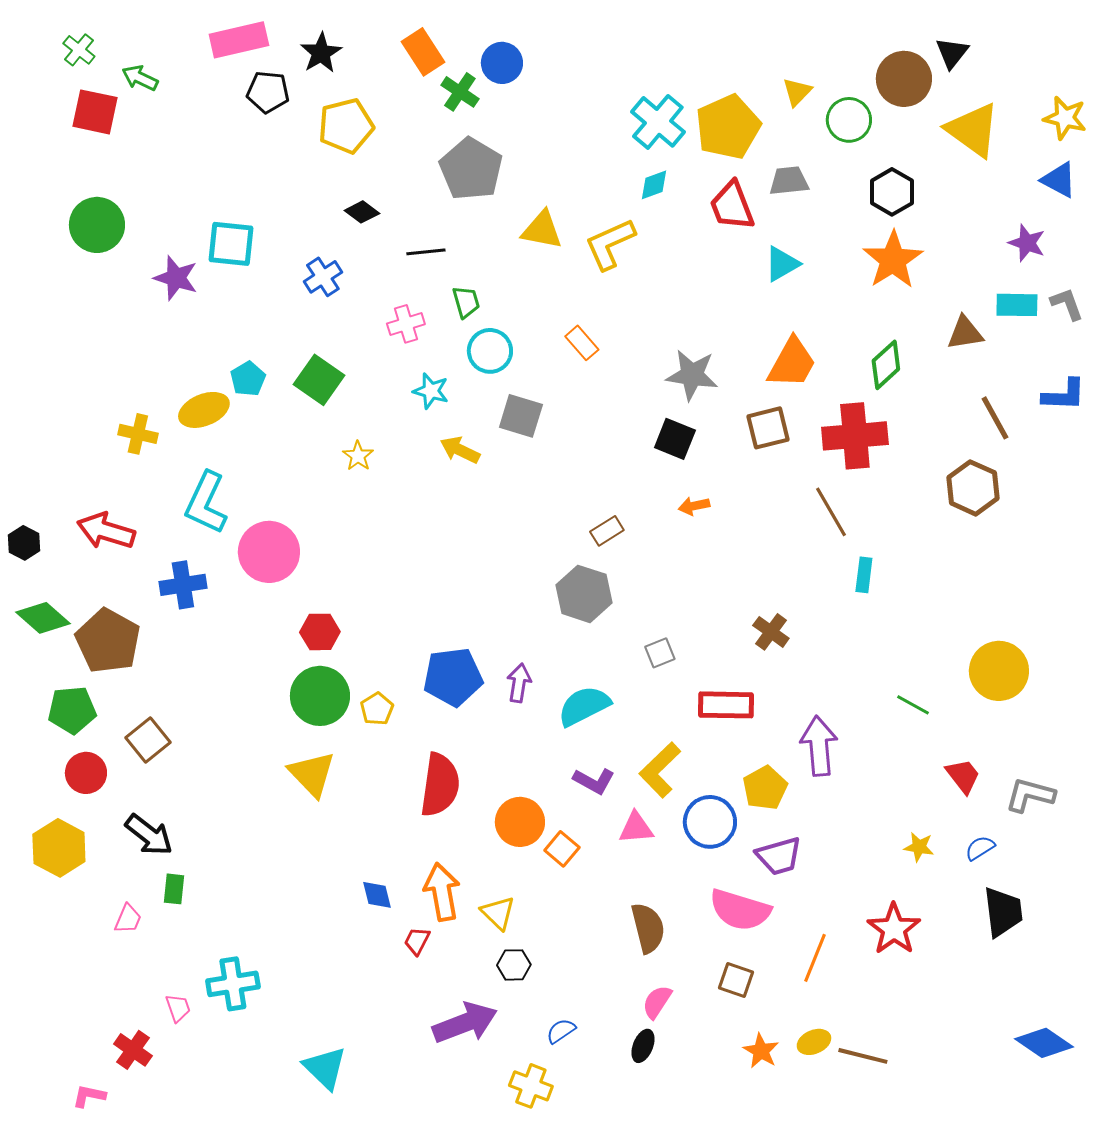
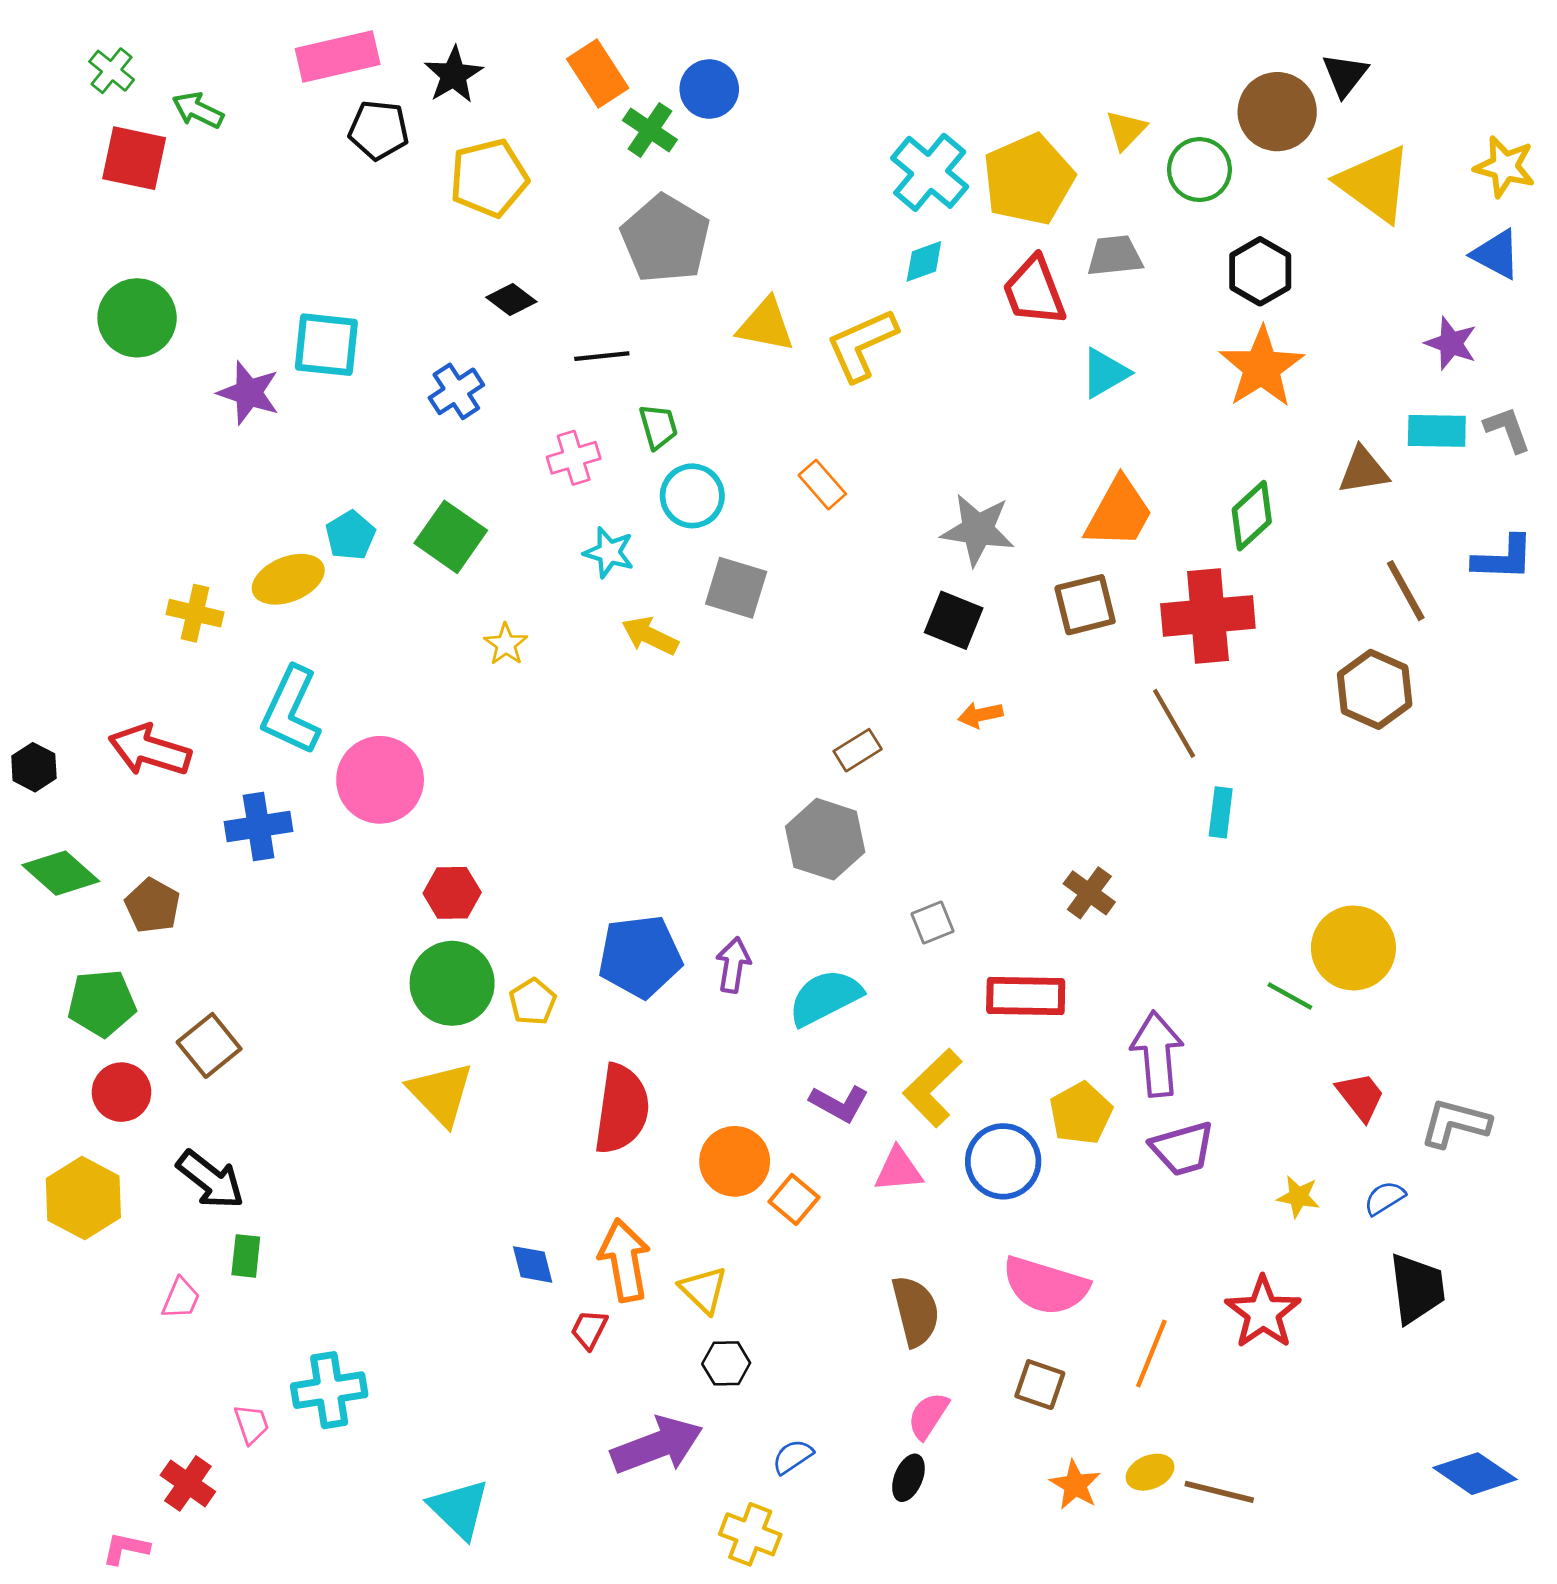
brown pentagon: (108, 641) -> (153, 906), size x0.6
yellow circle: (999, 671) -> (1353, 948), moved
purple trapezoid: (779, 856) -> (1183, 1149), moved

